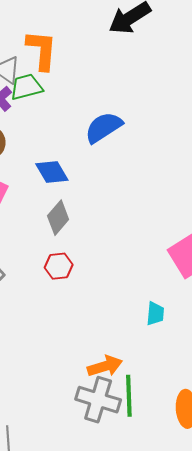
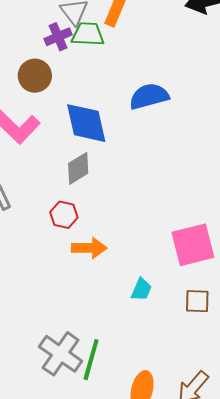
blue diamond: (52, 172) -> (86, 123), size x1.4
orange arrow: (105, 366) -> (89, 248), moved

